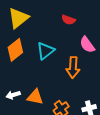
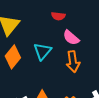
pink semicircle: (87, 45) -> (71, 38), moved

